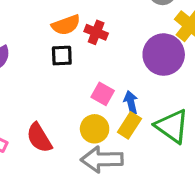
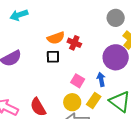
blue arrow: (131, 103) -> (101, 79), moved

